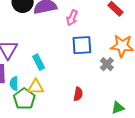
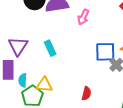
blue square: (82, 45) -> (105, 52), moved
cyan rectangle: (39, 62) -> (50, 48), moved

